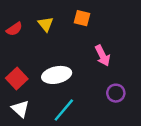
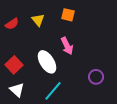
pink arrow: (103, 56) -> (67, 46), moved
white ellipse: (57, 75) -> (47, 62), turned 70

